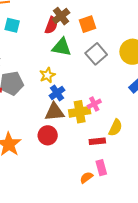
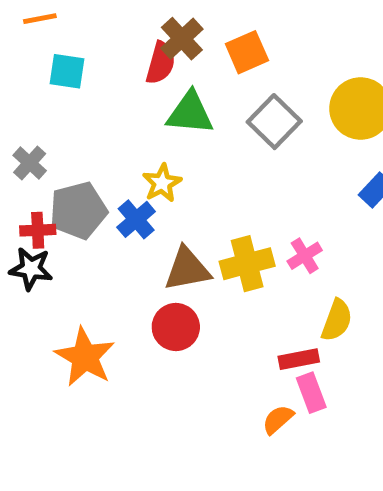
blue cross: (57, 93) -> (136, 219), moved
pink cross: (94, 104) -> (305, 256), moved
yellow semicircle: (115, 128) -> (337, 320), moved
red rectangle: (97, 141) -> (299, 359), moved

